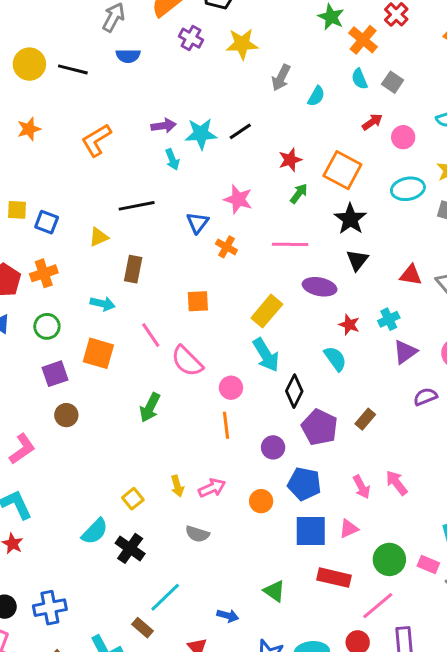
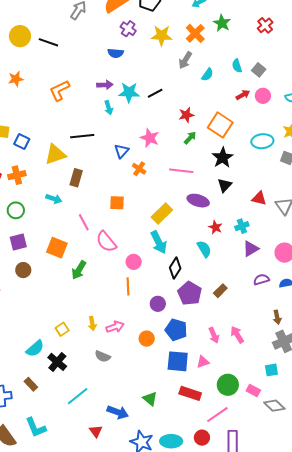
orange cross: (363, 40) -> (195, 33), moved
blue semicircle: (128, 56) -> (116, 53), moved
pink circle: (403, 137) -> (263, 96), moved
yellow triangle: (99, 237) -> (55, 154), size x1.6
orange square: (98, 353) -> (57, 248), moved
blue arrow: (228, 616) -> (118, 412), size x1.5
brown rectangle: (142, 628) -> (31, 384), moved

